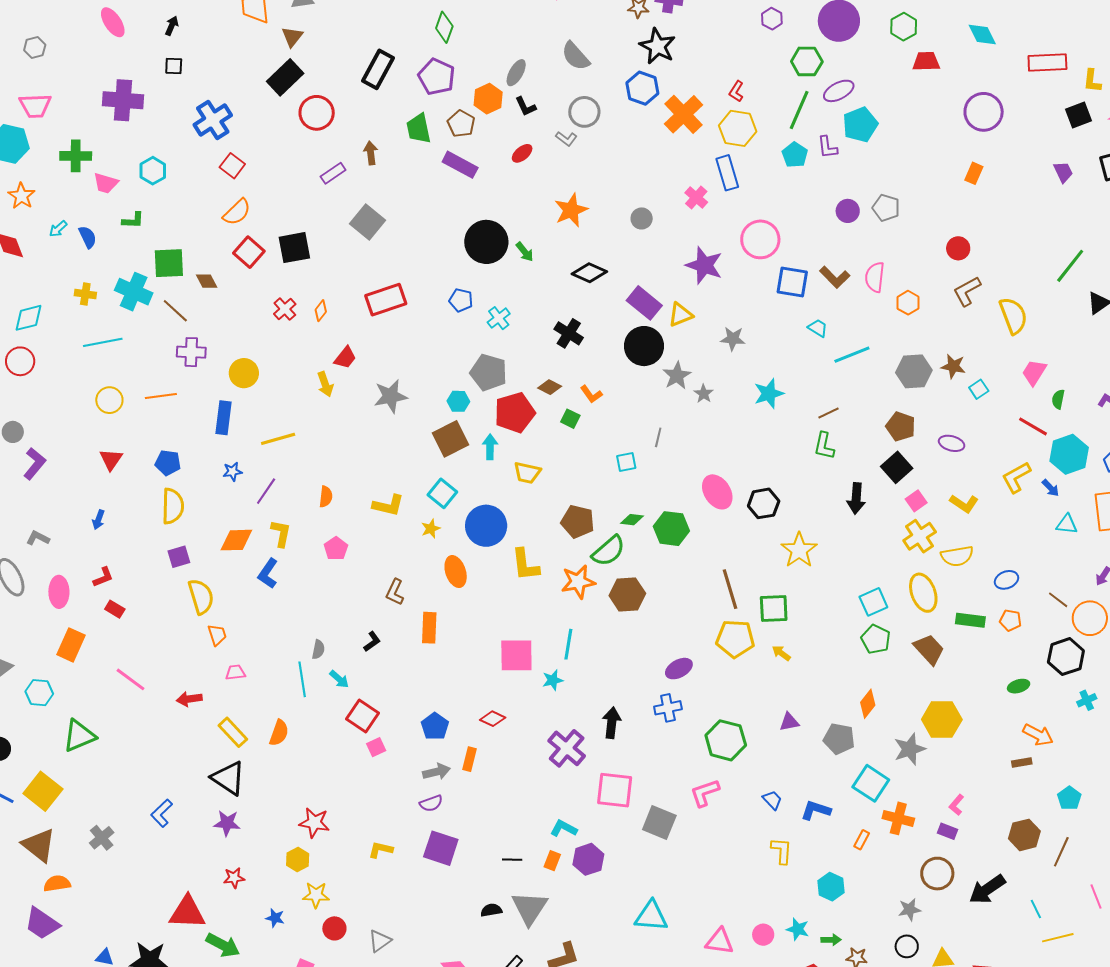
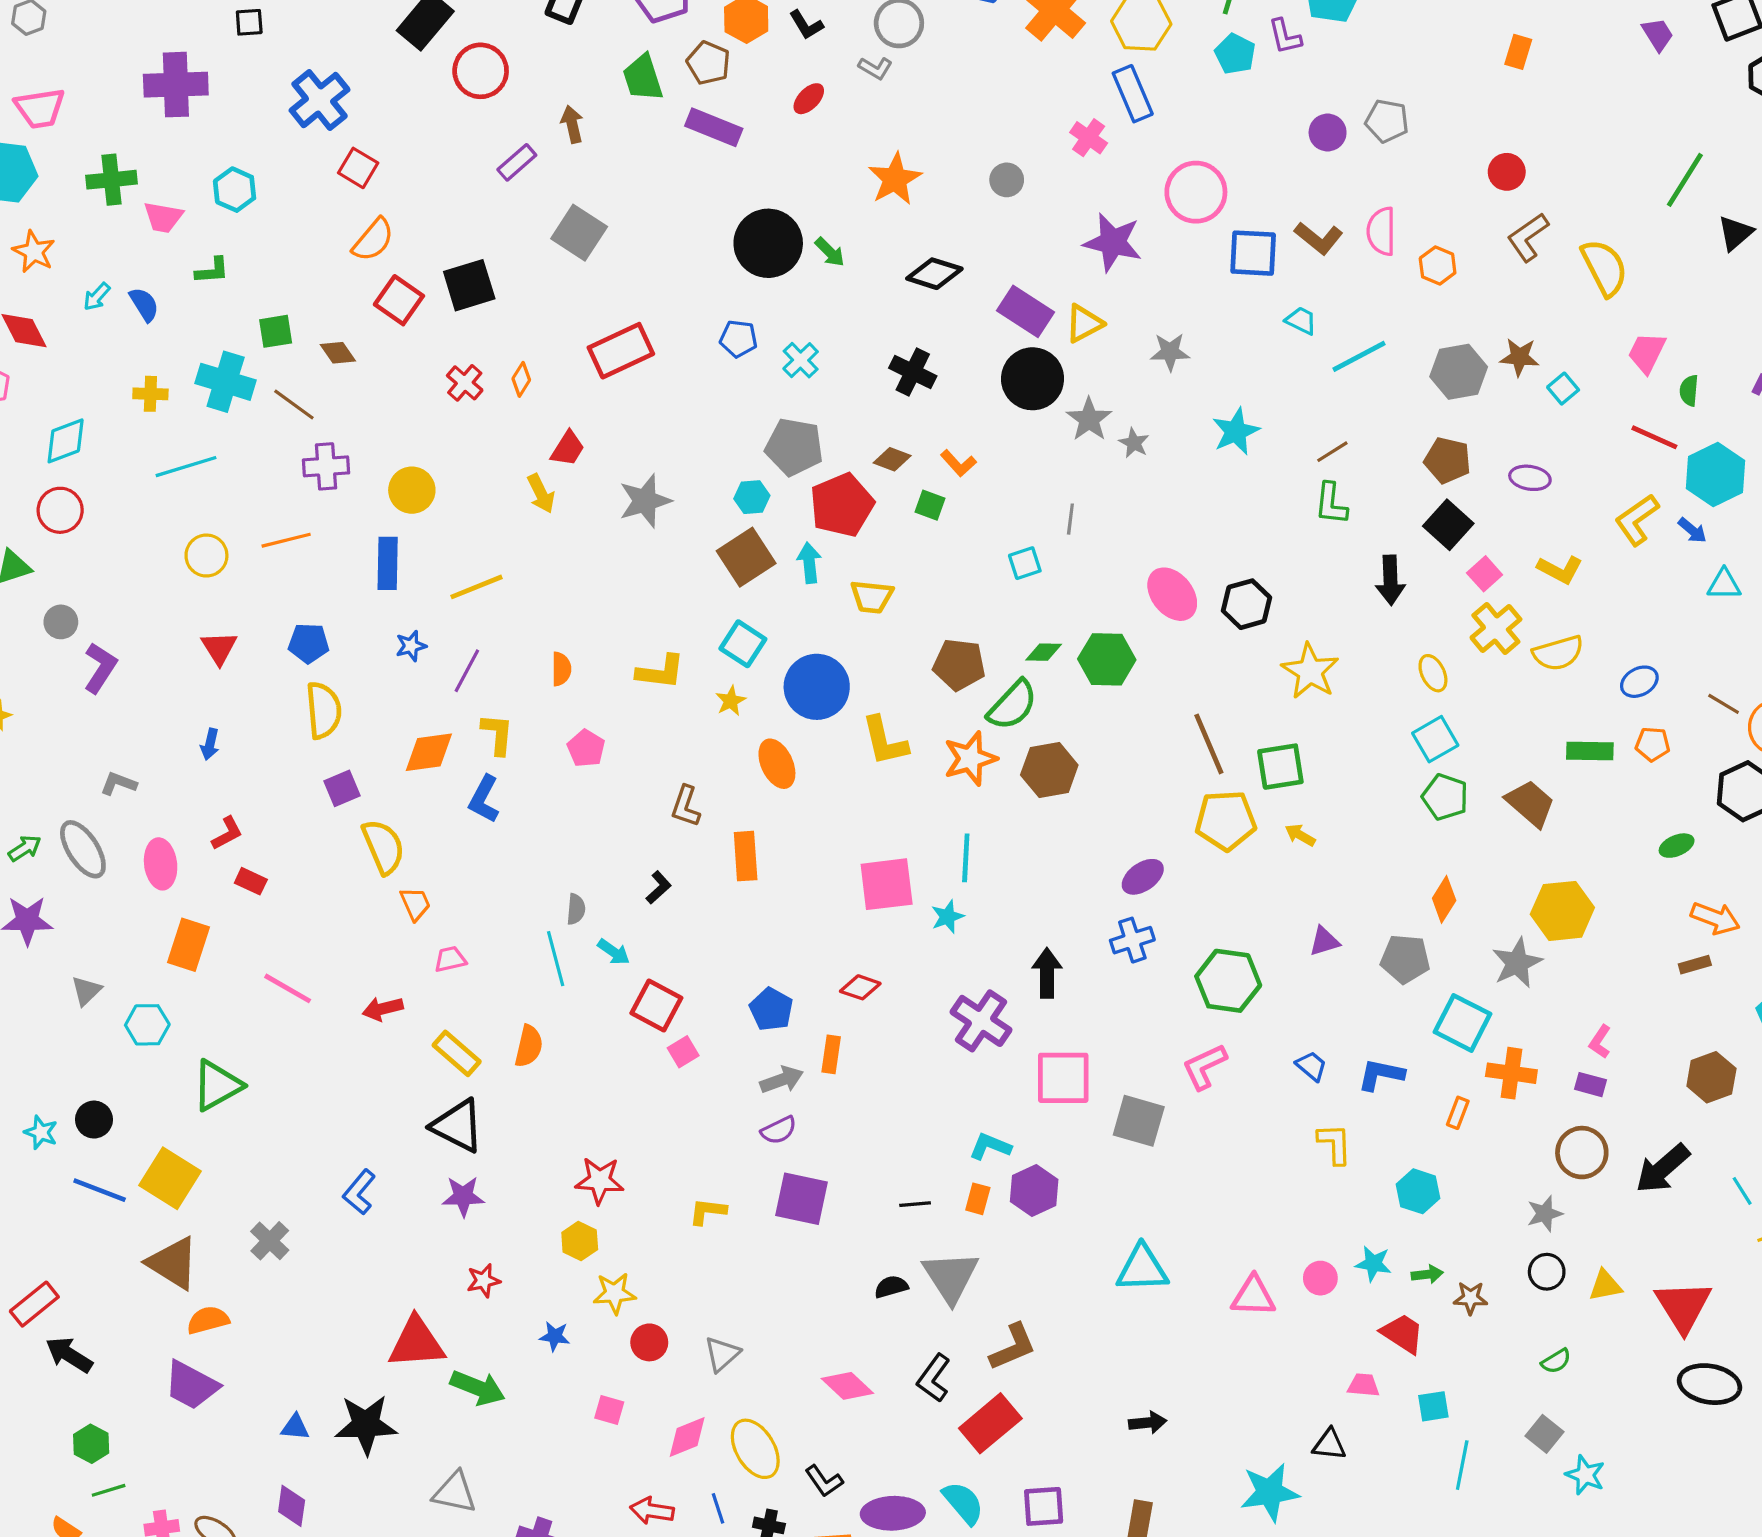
green square: (169, 263) -> (276, 331), size x0.7
yellow ellipse: (923, 593) -> (1433, 673), moved, size x0.6

